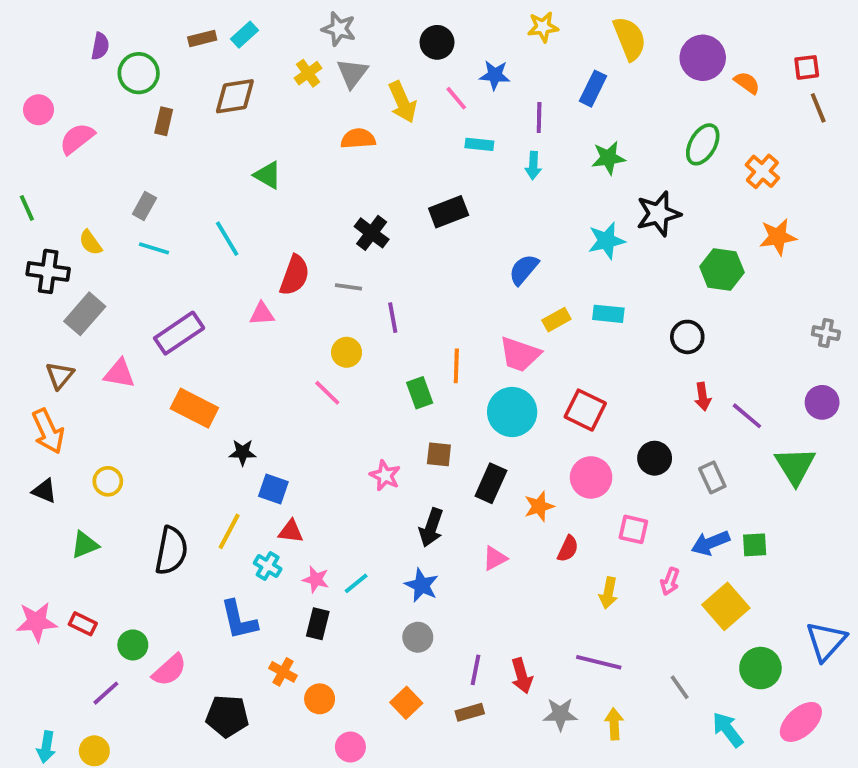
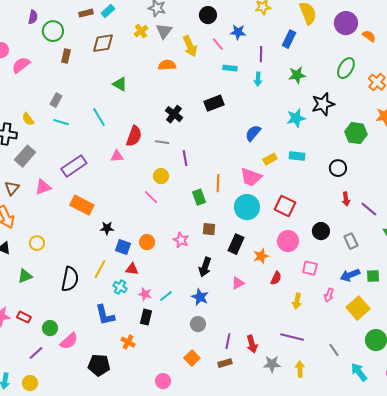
pink triangle: (119, 373) -> (43, 187), turned -30
orange circle: (320, 699) -> (147, 242), moved

